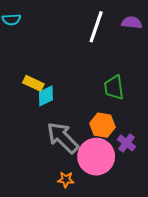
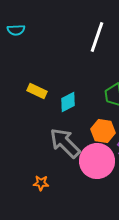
cyan diamond: (46, 96) -> (68, 102), moved
orange star: (66, 180) -> (41, 183), moved

